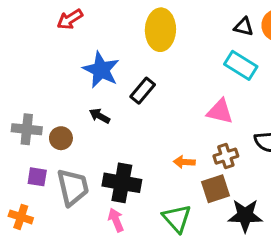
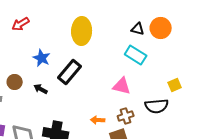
blue star: (101, 70) -> (42, 58), size x0.7
black rectangle: (143, 91) -> (70, 72), size x1.4
brown circle: (61, 138) -> (15, 82), moved

